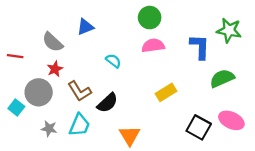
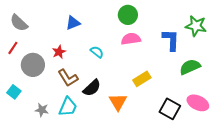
gray semicircle: (53, 42) -> (19, 23), moved
red line: (15, 56) -> (13, 48), turned -64
red star: (55, 69) -> (59, 52), moved
gray circle: (39, 92) -> (33, 65), moved
orange triangle: (130, 136) -> (118, 102), moved

